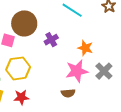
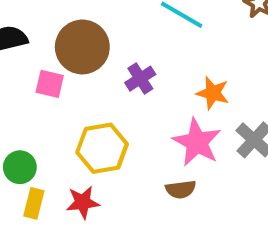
yellow hexagon: (18, 68) -> (102, 148), moved
pink star: (77, 71) -> (197, 142), turned -30

